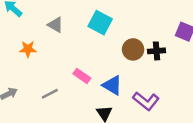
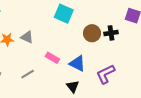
gray triangle: (55, 25) -> (27, 37), moved
purple L-shape: (146, 101) -> (106, 74), turned 120

